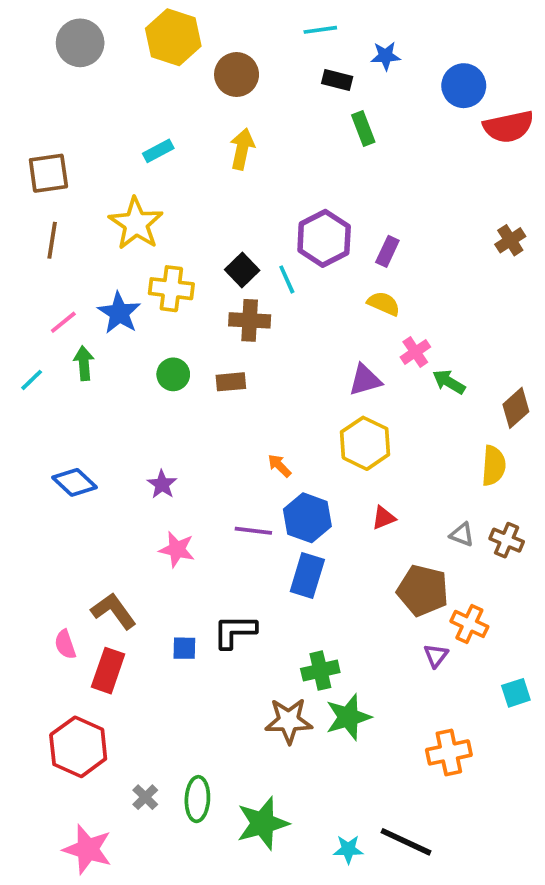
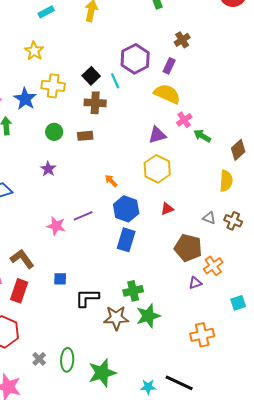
yellow star: (136, 224) -> (34, 51), size x0.7
brown cross: (510, 240) -> (182, 40), moved
yellow semicircle: (384, 304) -> (167, 94), size x1.5
purple star: (162, 484) -> (48, 169), moved
purple line: (253, 531) -> (83, 216), moved, turned -30
orange cross: (469, 624) -> (213, 266), turned 30
black L-shape: (235, 631) -> (87, 298), moved
purple triangle: (436, 656) -> (195, 283), turned 32

